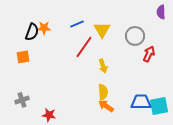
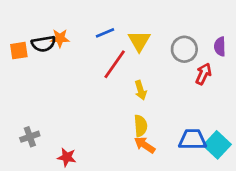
purple semicircle: (161, 12) -> (220, 46), moved
black semicircle: (32, 32) -> (43, 44), turned 60
orange square: (23, 57) -> (19, 51), moved
cyan square: (159, 106) -> (217, 145), turned -36

